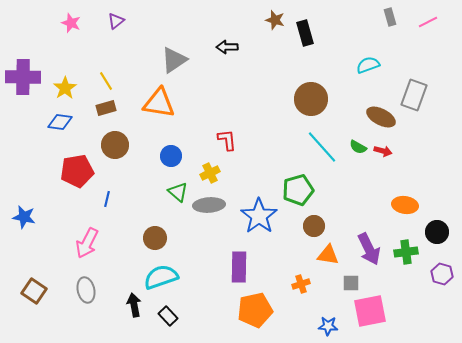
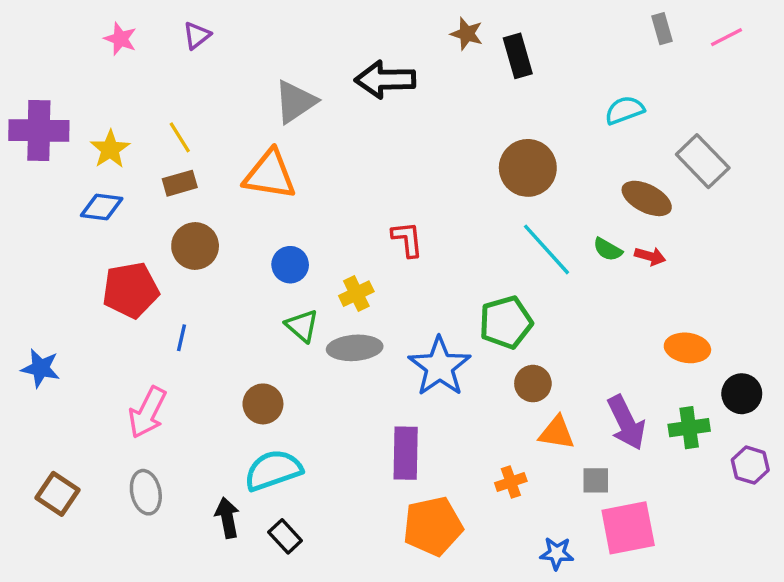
black arrow: (227, 47) -> (385, 80), size x1.6
gray rectangle: (414, 95) -> (703, 161), turned -64
red L-shape: (227, 140) -> (407, 239), moved

